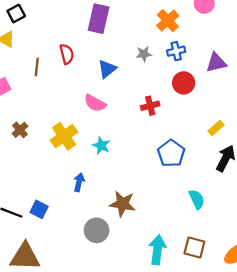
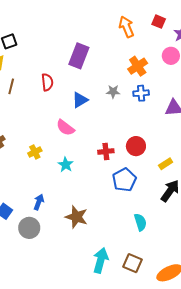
brown line: (37, 67) -> (11, 86), moved
red circle: (184, 83) -> (136, 146), moved
red cross: (150, 106) -> (106, 151), moved
yellow cross: (64, 136) -> (35, 152), size x0.6
blue arrow: (79, 182) -> (39, 202), moved
gray circle: (97, 230) -> (29, 228), moved

